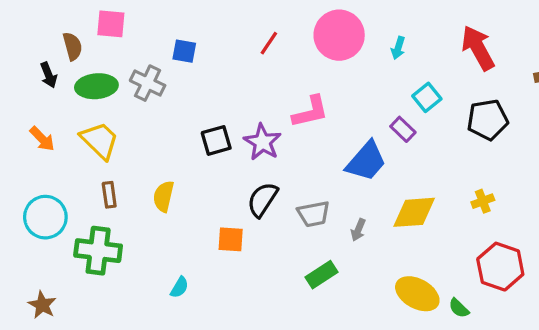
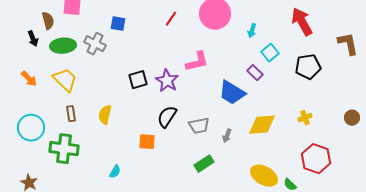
cyan arrow: (398, 48) -> (252, 31), moved
blue trapezoid: (366, 161) -> (232, 93), turned 80

